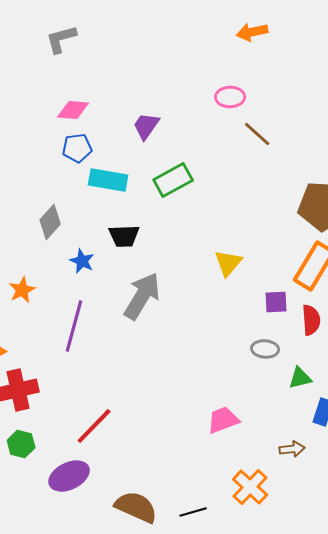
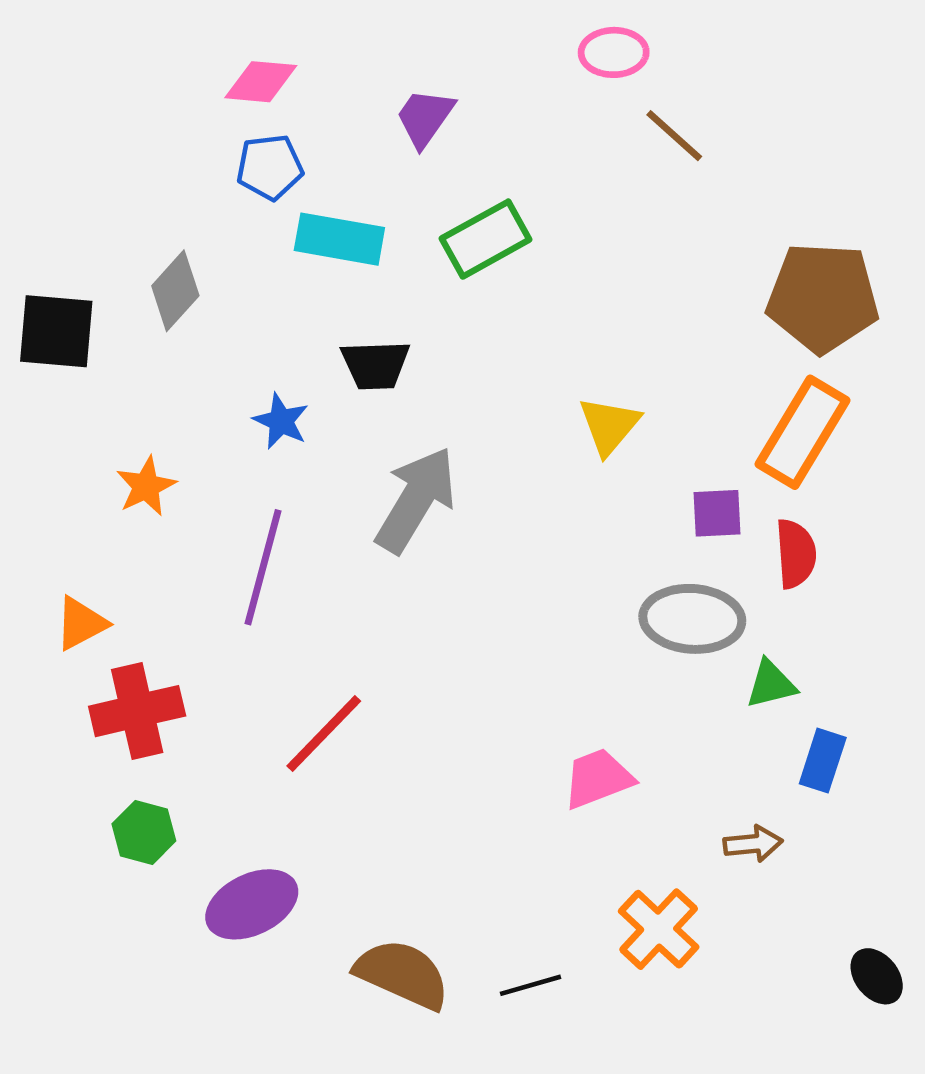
gray diamond: (50, 222) -> (175, 291), moved
gray ellipse: (265, 349) -> (692, 619), size x1.6
red line: (94, 426) -> (324, 734), moved

